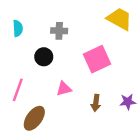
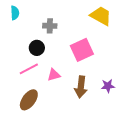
cyan semicircle: (18, 28) -> (15, 13), moved
pink line: (18, 90) -> (29, 69), moved, turned 42
brown arrow: (96, 103) -> (81, 87), size x1.5

